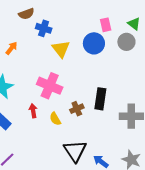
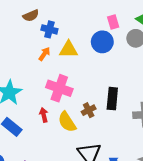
orange arrow: (12, 48) -> (44, 54), moved
yellow triangle: (61, 49) -> (69, 50), turned -48
yellow semicircle: (55, 119) -> (67, 122), size x1.5

